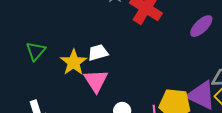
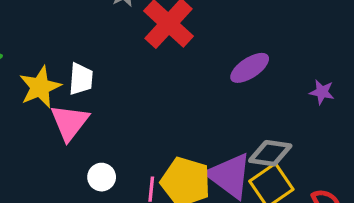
white trapezoid: (98, 53) -> (81, 79), turned 100

